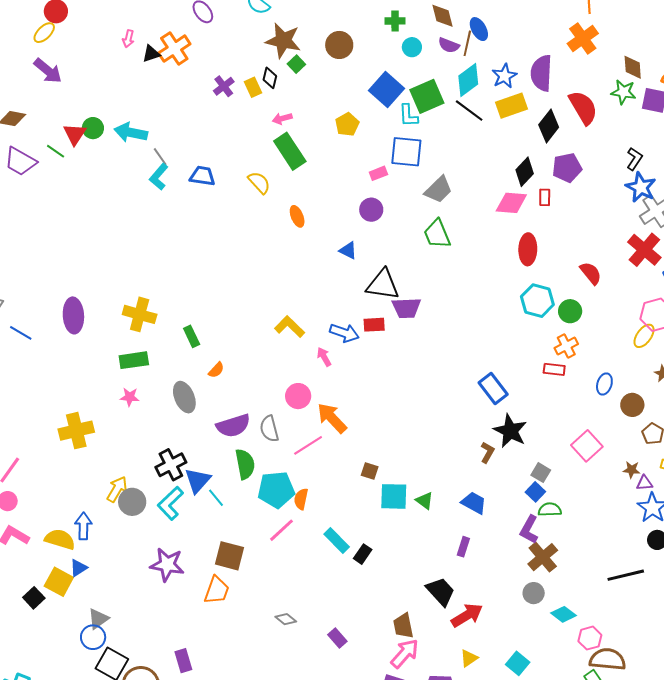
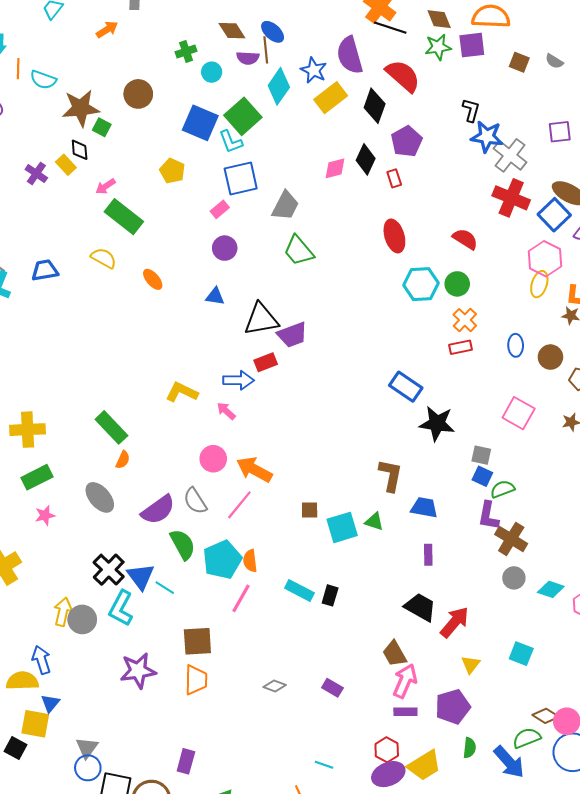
black line: (469, 111) -> (390, 28), moved
pink diamond: (511, 203) -> (335, 168), moved, size x0.7
green rectangle: (192, 336) -> (111, 427), moved, size x1.5
brown L-shape: (487, 452) -> (391, 475), moved, size x1.5
purple rectangle: (183, 661) -> (186, 761), turned 50

